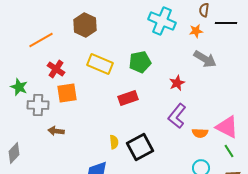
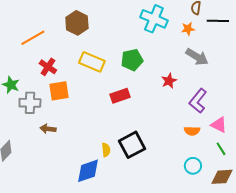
purple L-shape: (177, 116) -> (198, 101), moved
pink triangle: (227, 127) -> (219, 125), size x0.7
yellow semicircle: (114, 142) -> (106, 150), moved

